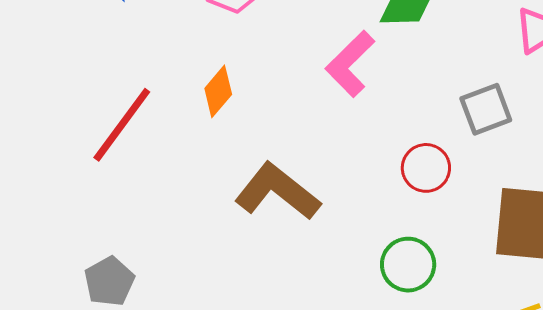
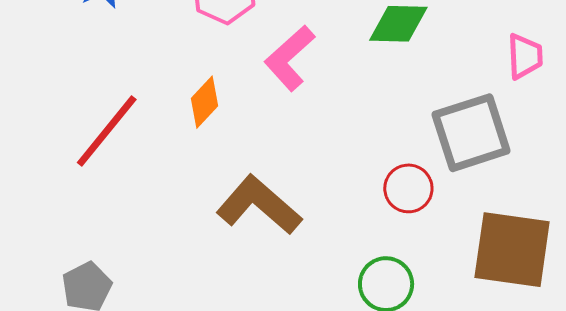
pink L-shape: (350, 64) -> (290, 58), moved
gray square: (486, 109) -> (471, 133), size x1.5

